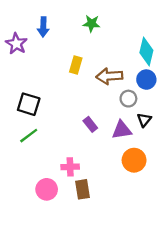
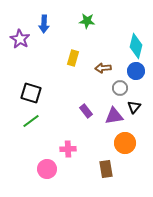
brown arrow: (109, 76) -> (103, 68), size x0.7
brown rectangle: (82, 189) -> (106, 169), moved

